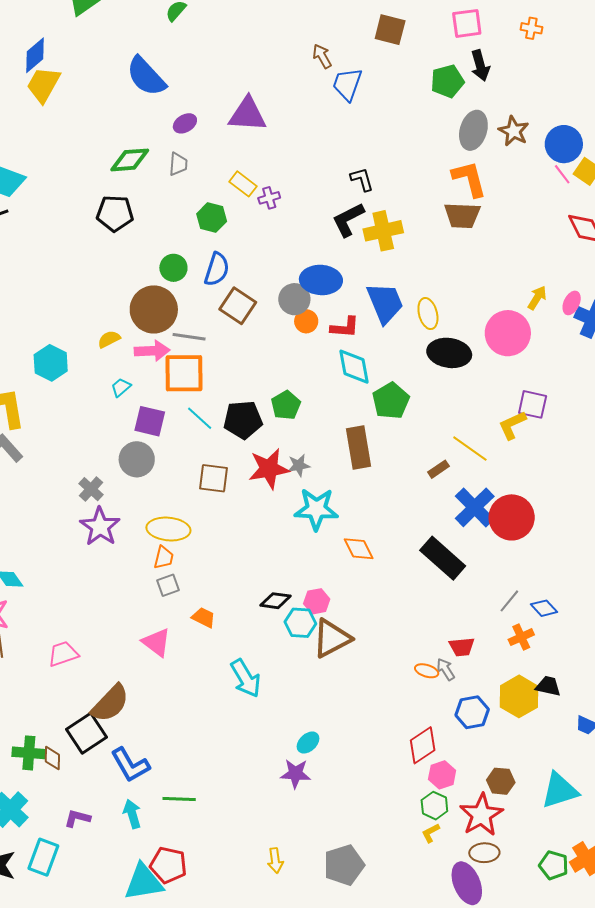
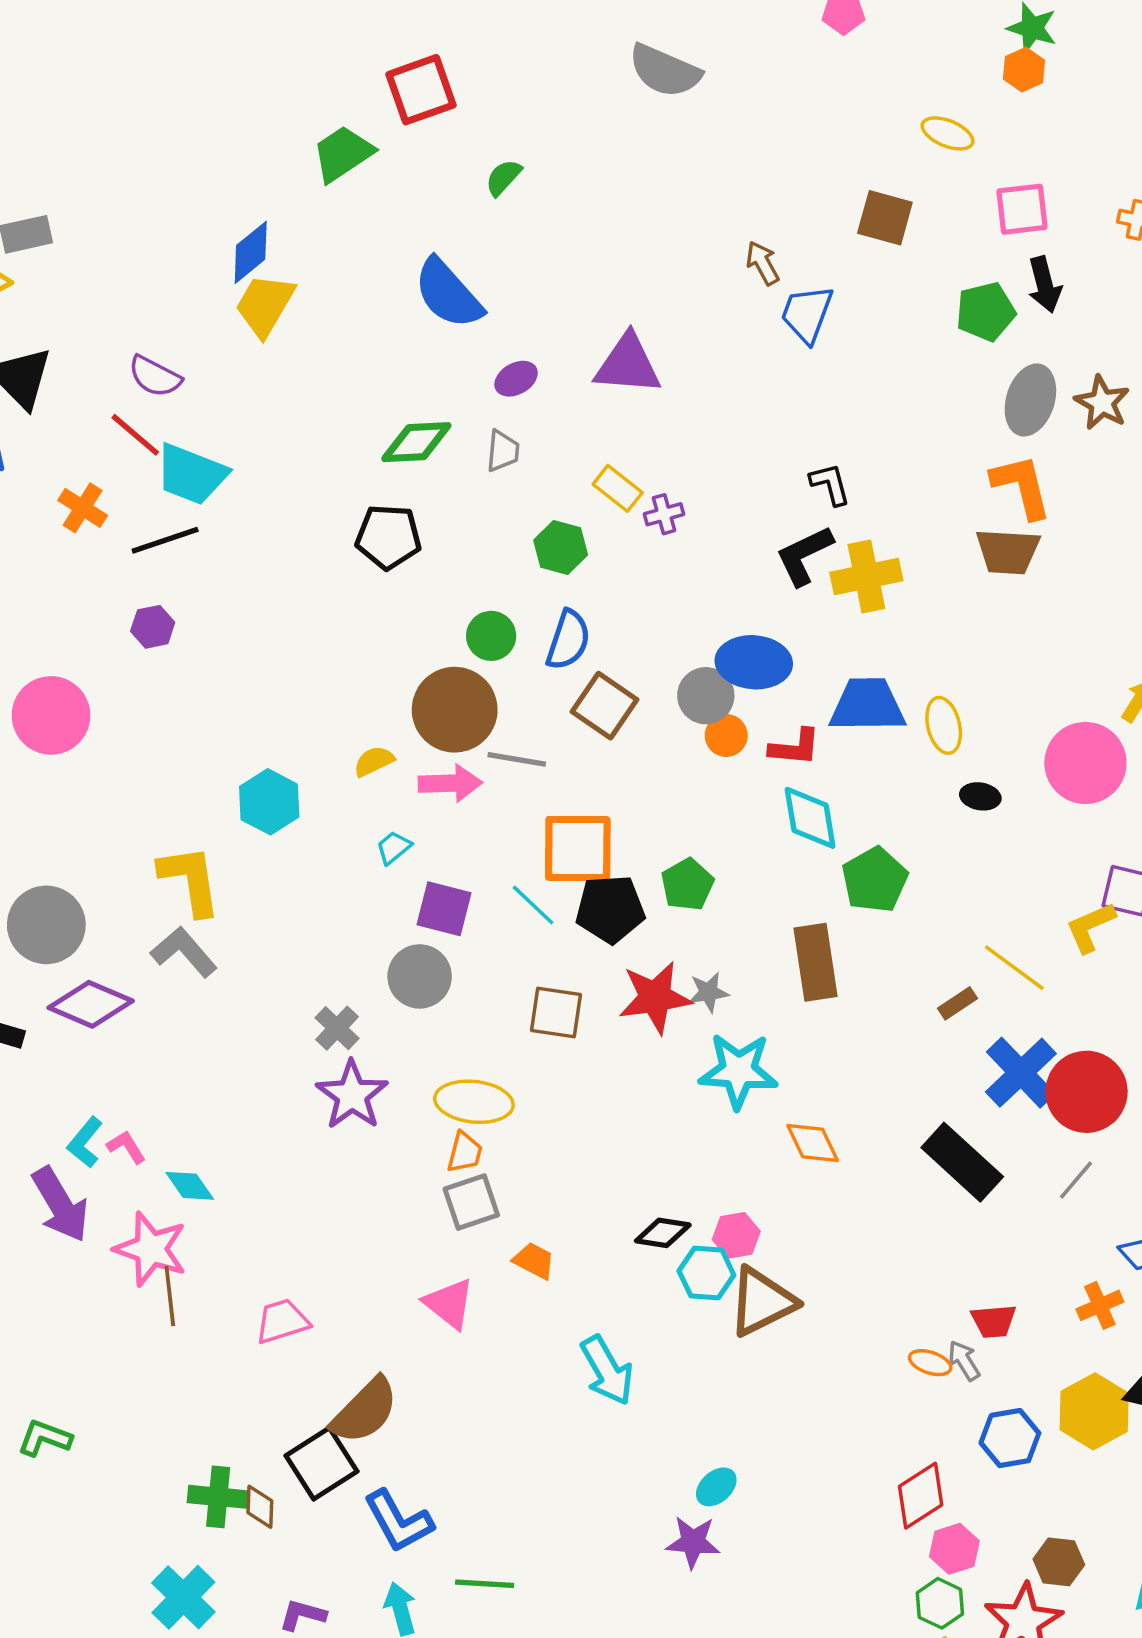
blue trapezoid: (385, 303) -> (867, 705), turned -69
black ellipse: (449, 353) -> (980, 796), size x0.5
orange square: (184, 373) -> (578, 849), moved
gray square: (168, 585) -> (471, 1202), size x1.4
gray line: (509, 601) -> (1076, 1180), moved

